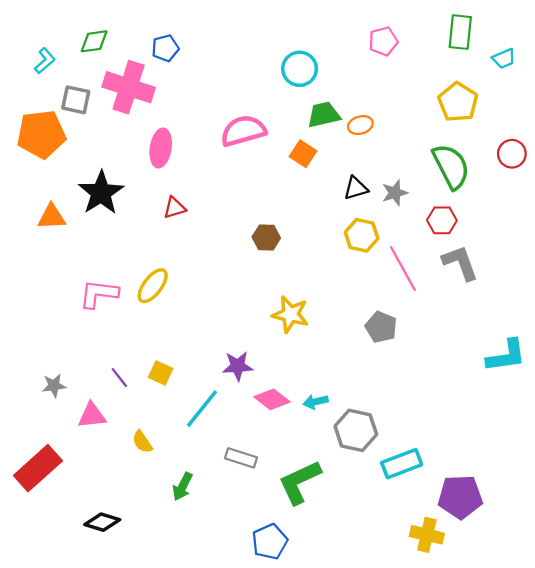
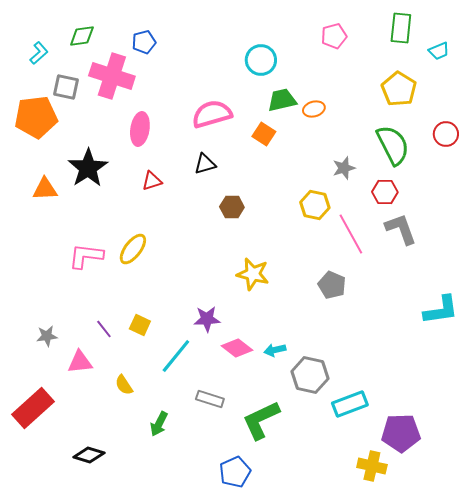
black triangle: (356, 188) -> (205, 164), moved

